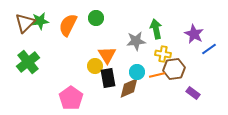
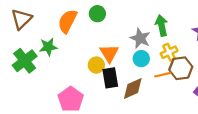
green star: (40, 21) -> (48, 47), moved
gray star: (136, 41) -> (140, 38), turned 30
yellow cross: (163, 54) -> (169, 52), turned -35
cyan circle: (137, 72) -> (141, 59), moved

